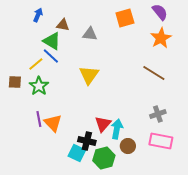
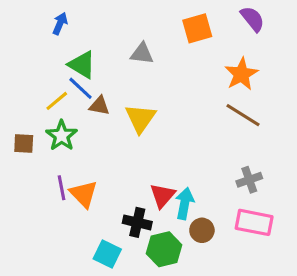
brown triangle: (63, 25) -> (99, 106), moved
orange star: (161, 38) -> (241, 74), moved
brown square: (15, 82) -> (24, 144), moved
cyan square: (77, 153) -> (107, 254), moved

